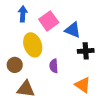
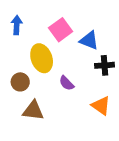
blue arrow: (23, 14) -> (17, 25), moved
purple semicircle: (54, 66) -> (67, 83), turned -40

